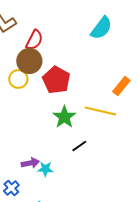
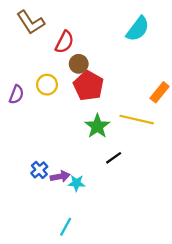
brown circle: (29, 61) -> (79, 64), moved, size x0.7
blue cross: (11, 188) -> (39, 170), moved

